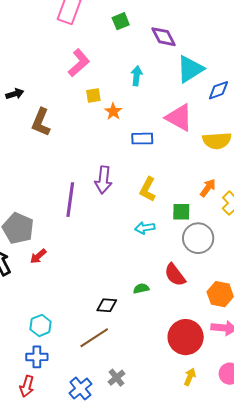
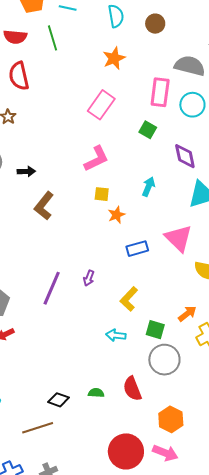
green square: (121, 21) -> (148, 130), turned 36
blue rectangle: (142, 139) -> (137, 249), turned -30
purple arrow: (103, 180) -> (89, 278), size x0.6

